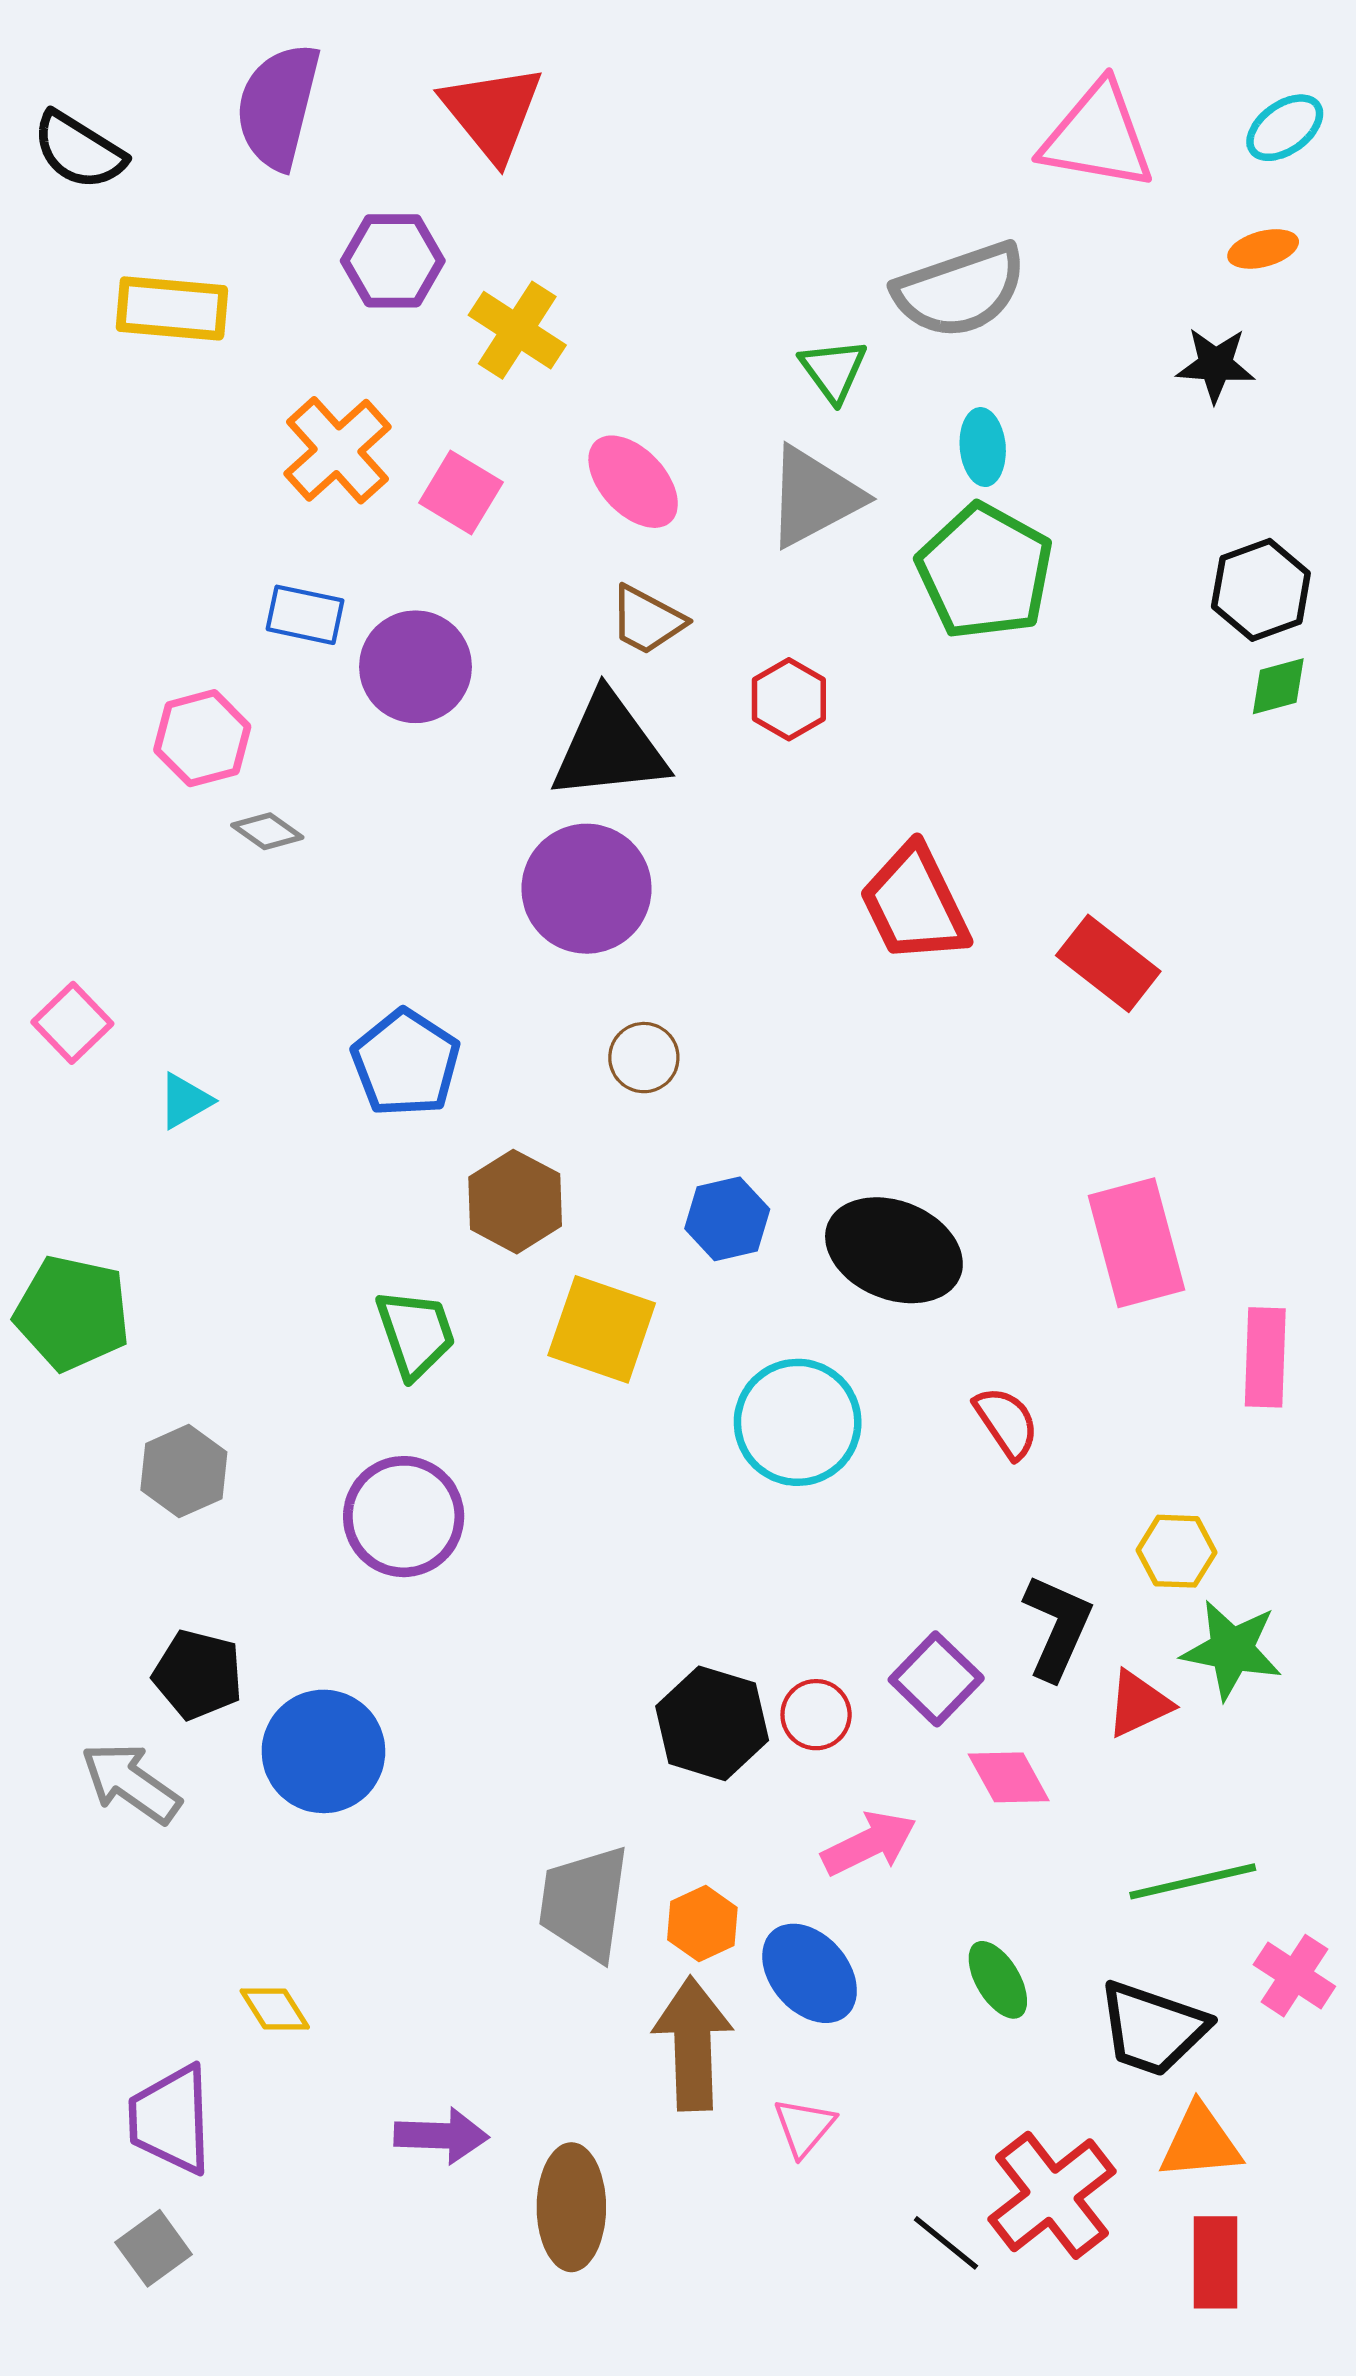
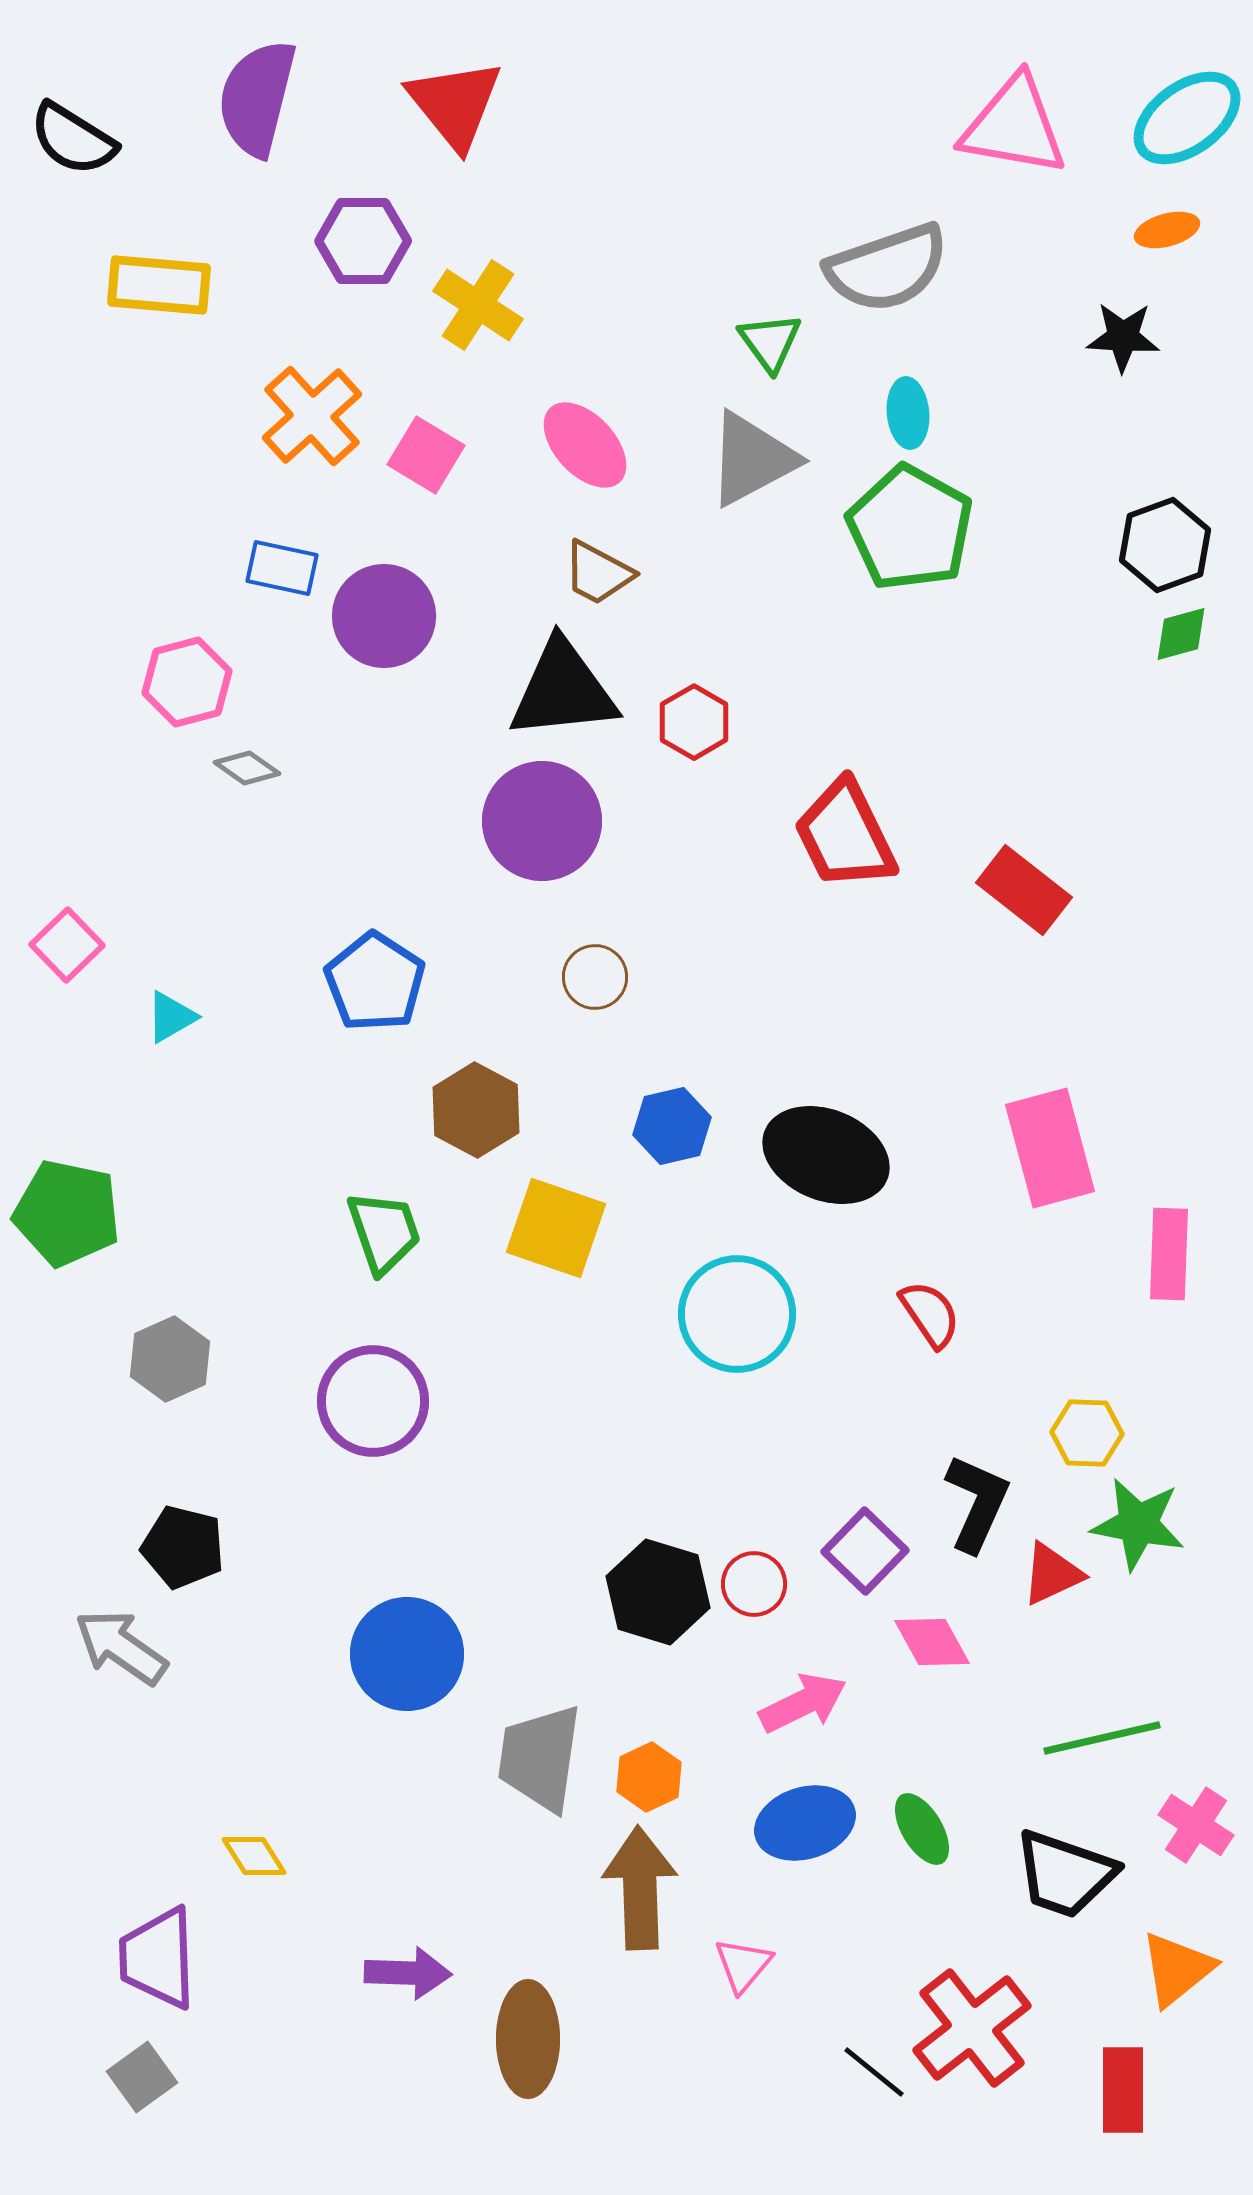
cyan ellipse: (1285, 128) -> (1187, 118), size x1.5
red hexagon: (789, 699) -> (694, 722), moved
blue circle: (323, 1751) -> (407, 1654), moved
blue ellipse: (810, 1973) -> (805, 1823), moved, turned -66
orange triangle: (1200, 2142) -> (1177, 1969), moved, turned -34

